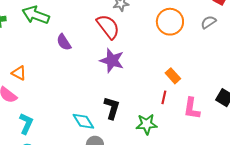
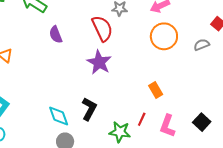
red line: (164, 97) -> (142, 119), moved

